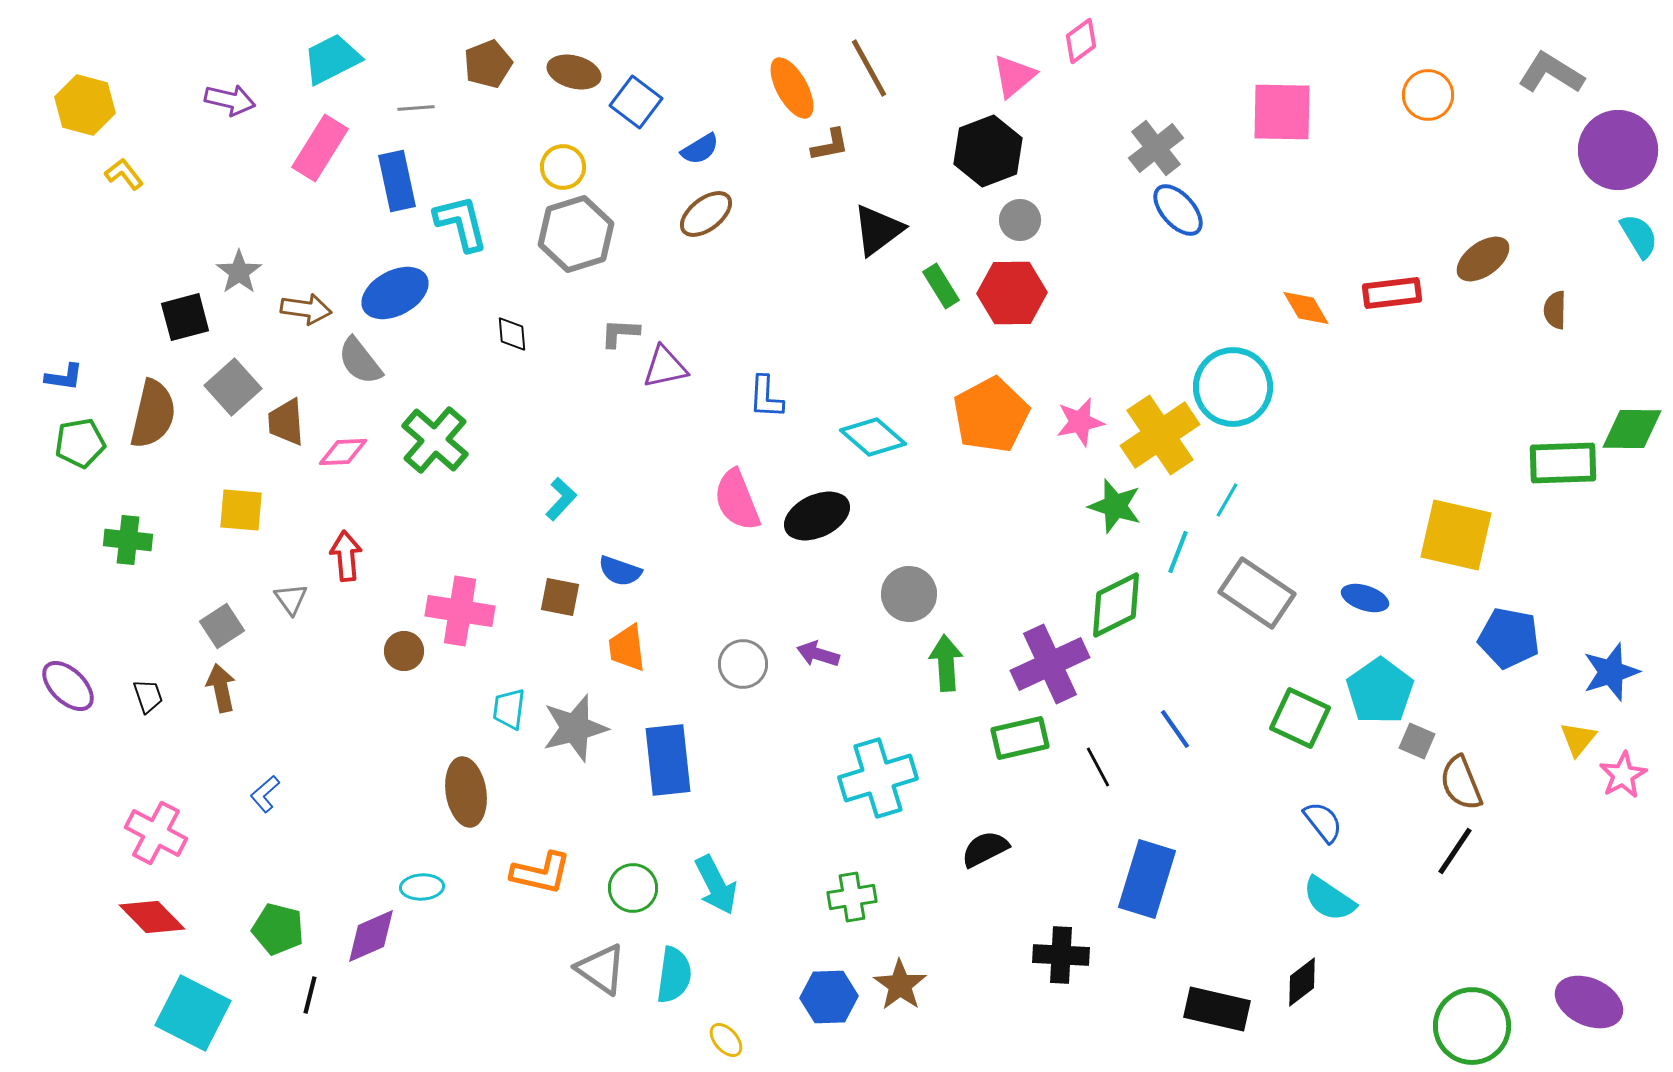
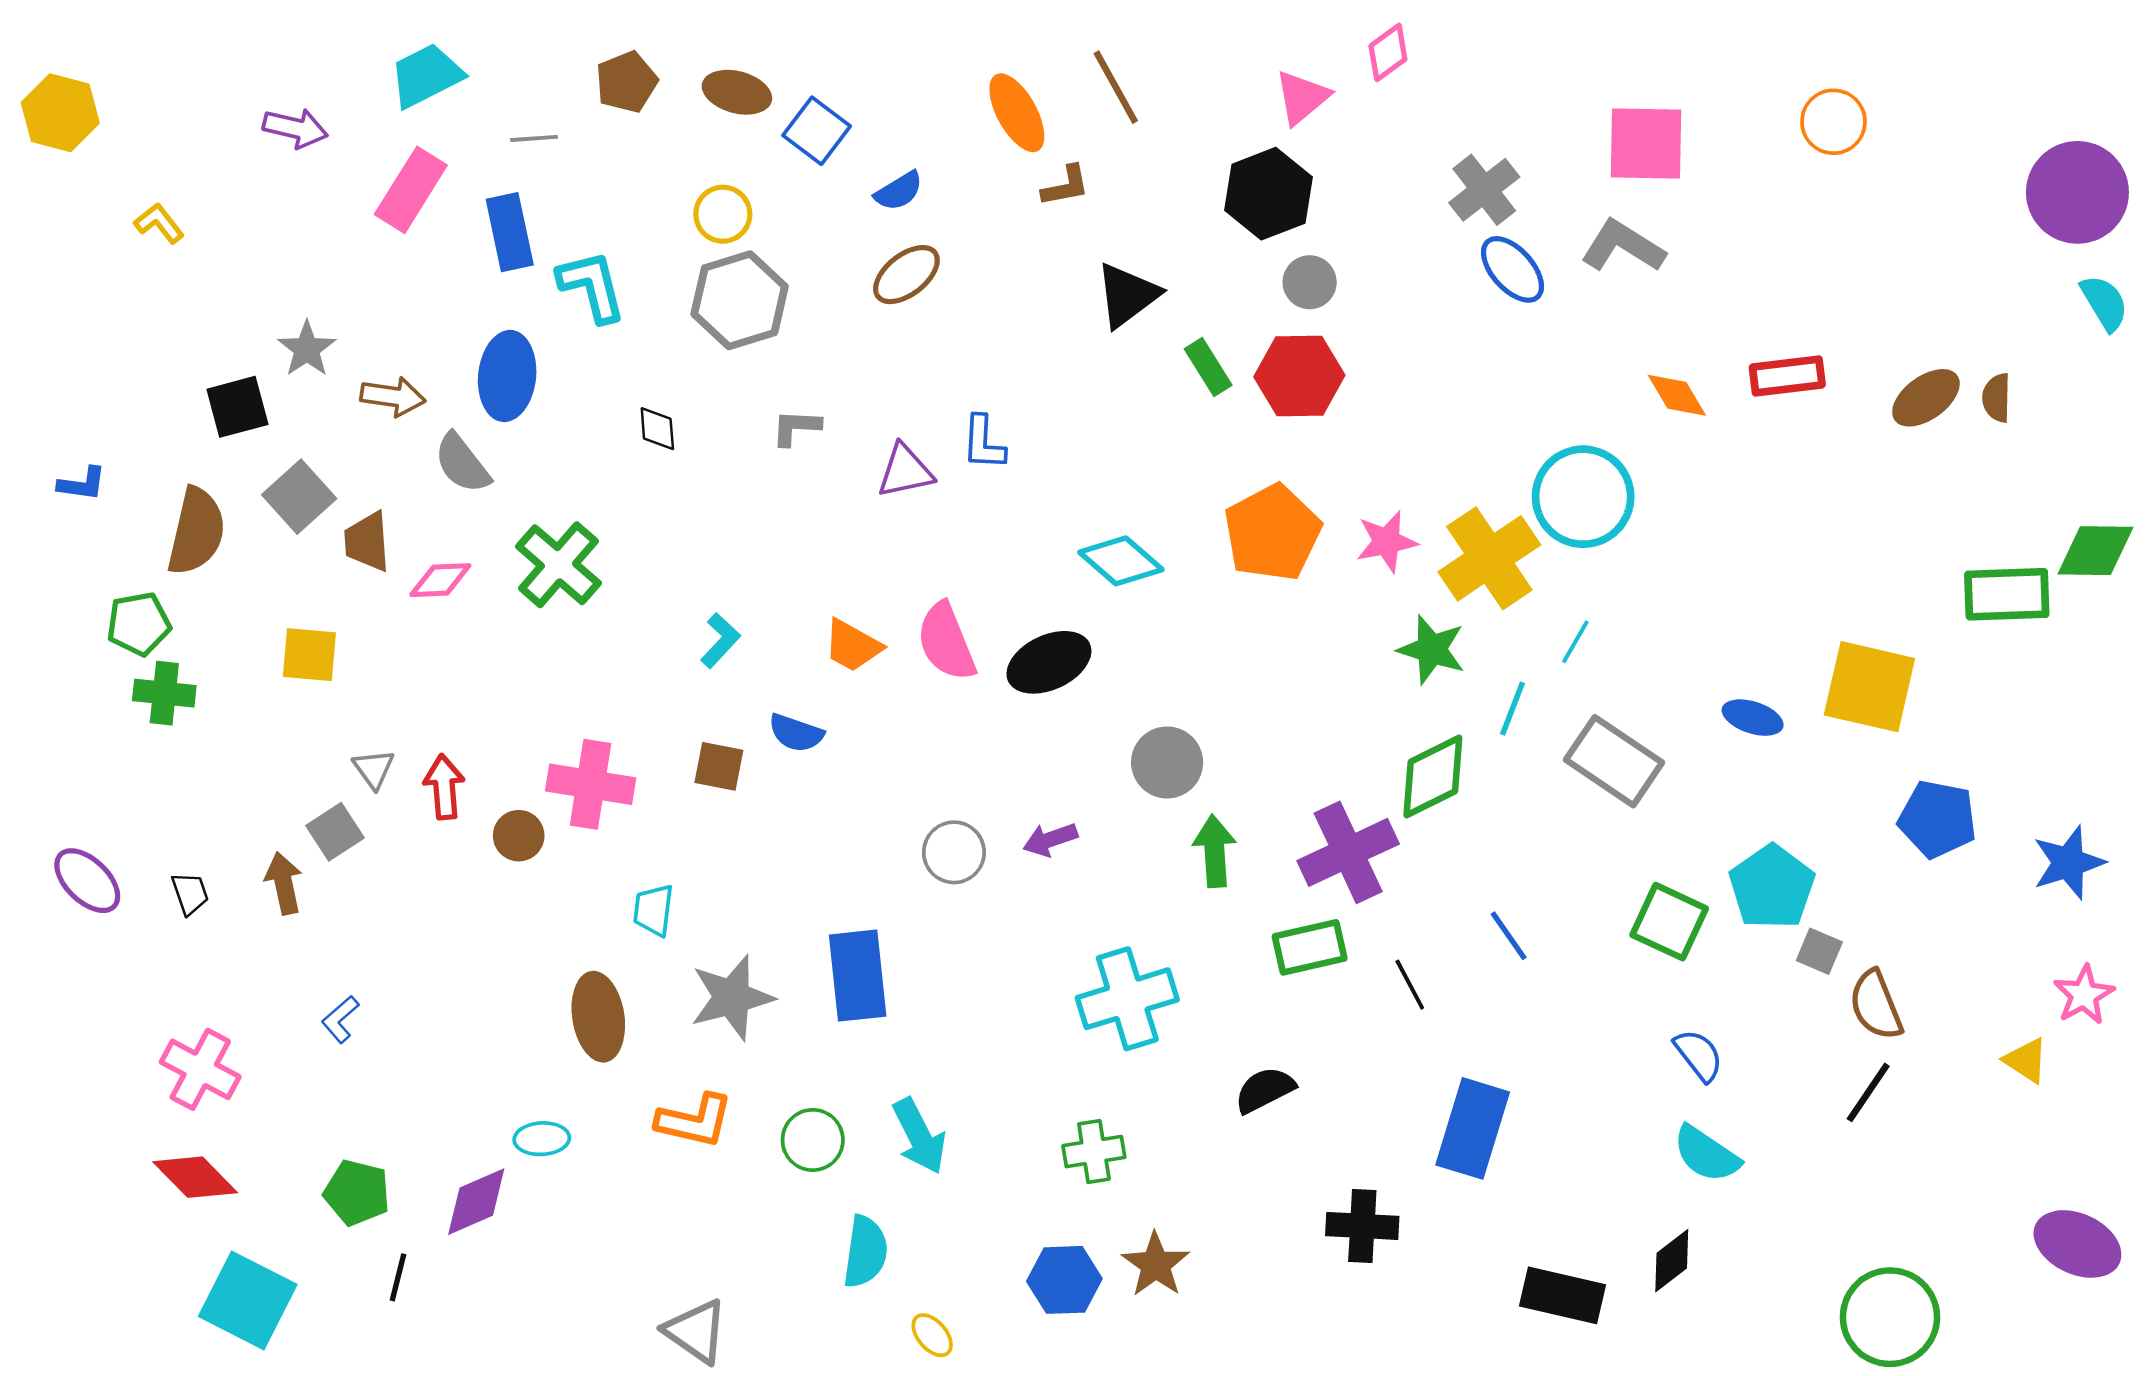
gray L-shape: (1551, 73) -> (1623, 246), moved
yellow hexagon: (85, 105) -> (60, 113), moved
brown ellipse: (1483, 259) -> (1926, 398), moved
blue ellipse: (395, 293) -> (507, 376), turned -56
purple triangle: (665, 367) -> (905, 471), moved
blue L-shape: (766, 397) -> (983, 443), moved
green pentagon: (80, 443) -> (139, 624), moved
red arrow: (346, 556) -> (444, 787), moved
blue ellipse: (1365, 598) -> (1753, 718), moved
gray square: (222, 626) -> (335, 832), moved
orange trapezoid: (627, 648) -> (853, 646), moved, turned -54
purple arrow: (818, 654) -> (1050, 840), turned -36
gray star: (575, 728) -> (732, 997), moved
yellow triangle: (1578, 739) -> (2026, 1060), moved, turned -36
gray triangle: (601, 969) -> (696, 1331), moved
purple ellipse: (1589, 1002) -> (2077, 1244), moved

